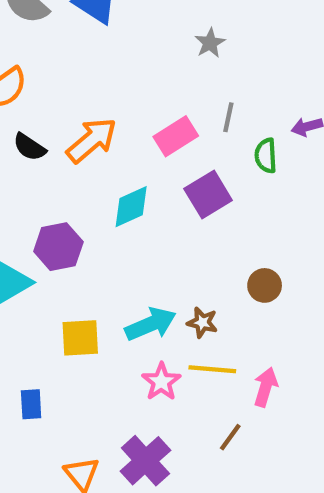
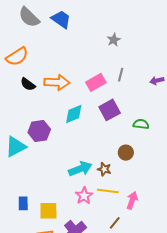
orange arrow: (92, 140) -> (57, 82), turned 40
green semicircle: (266, 156) -> (141, 124), moved, turned 98
brown circle: (265, 285) -> (126, 153), moved
yellow square: (80, 338) -> (48, 211), moved

